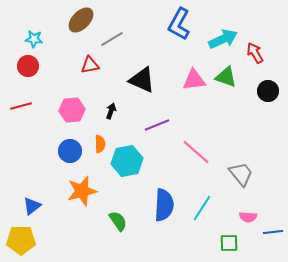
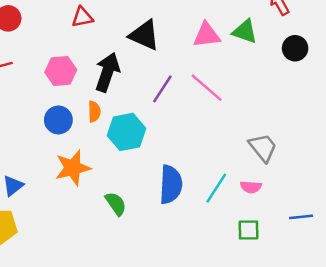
black arrow: (111, 111) -> (107, 72), size x2.0
purple line: (157, 125) -> (162, 89), turned -35
pink line: (196, 152) -> (207, 88), moved
pink semicircle: (248, 217) -> (251, 187), moved

